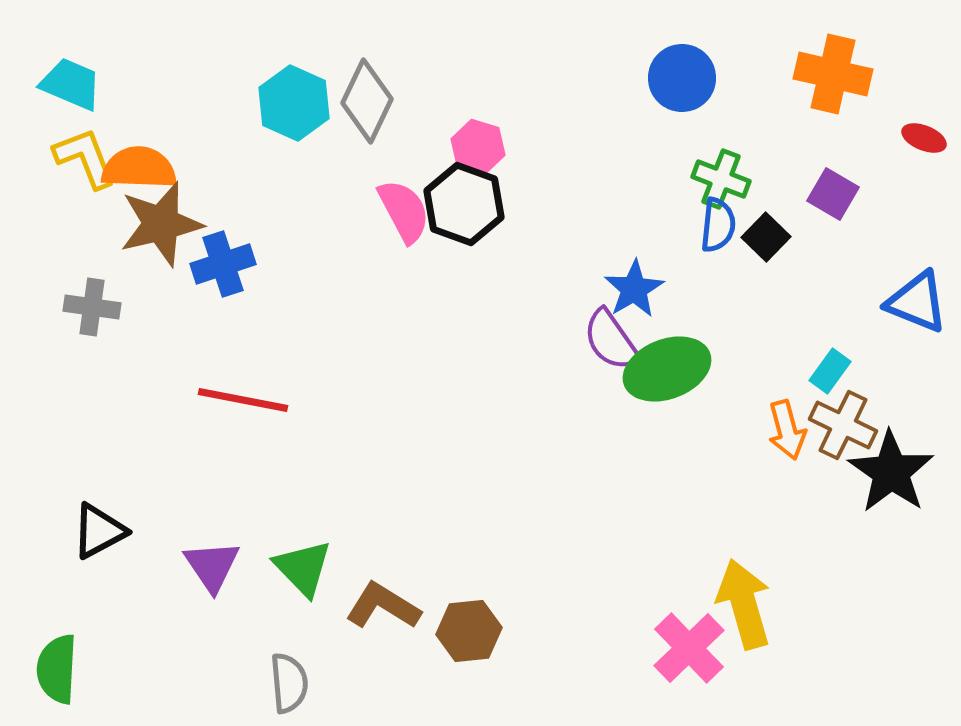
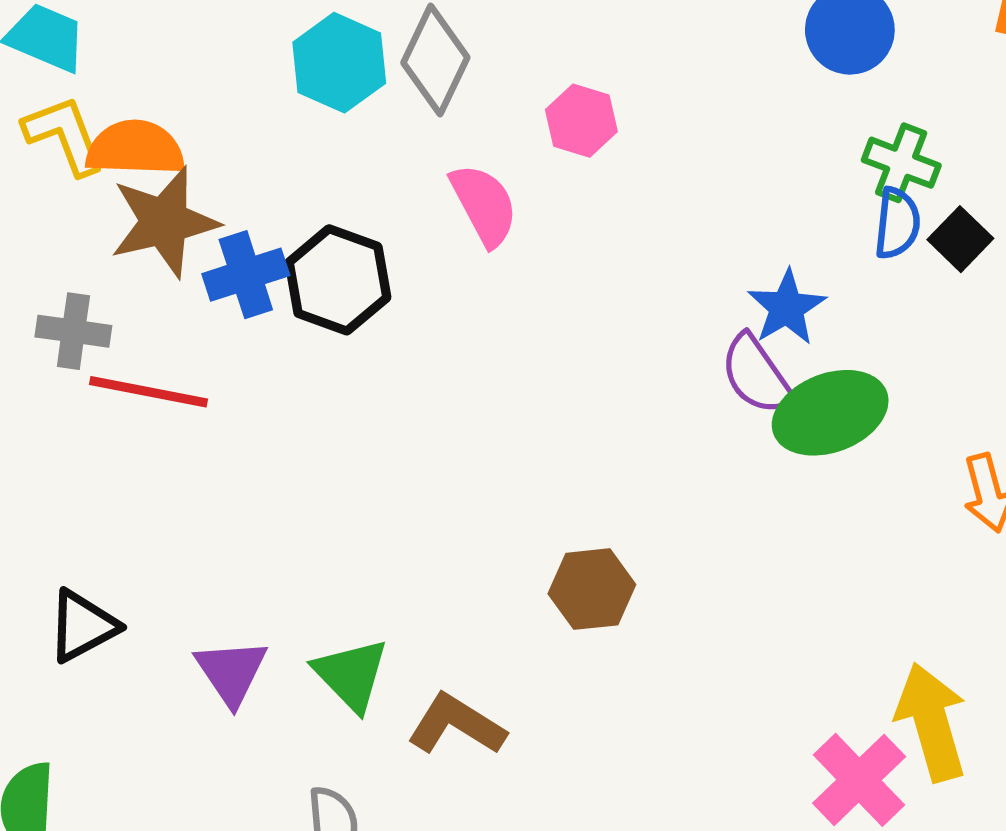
black hexagon: (464, 204) -> (338, 280), moved
red line: (243, 400) -> (148, 392), moved
brown hexagon: (469, 631) -> (592, 589), moved

